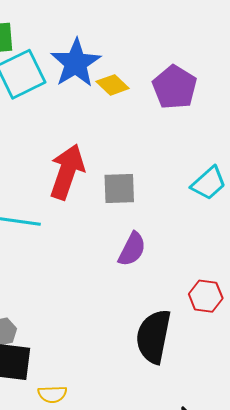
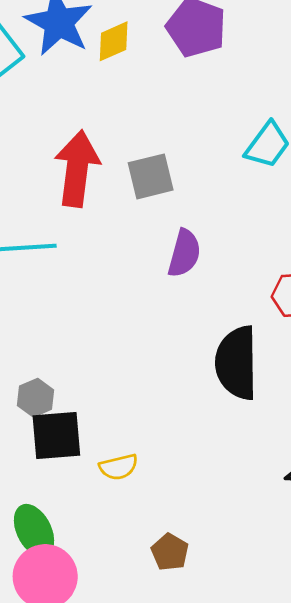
yellow diamond: (113, 85) -> (114, 41), turned -56

